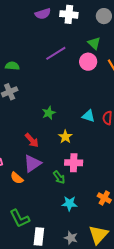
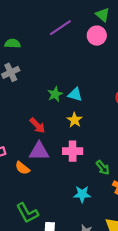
cyan triangle: (89, 116) -> (75, 94), moved
purple triangle: (32, 163) -> (39, 151), turned 36
pink cross: (74, 163) -> (73, 151), moved
green arrow: (59, 177) -> (103, 168), moved

